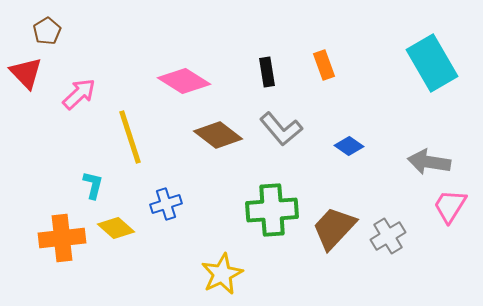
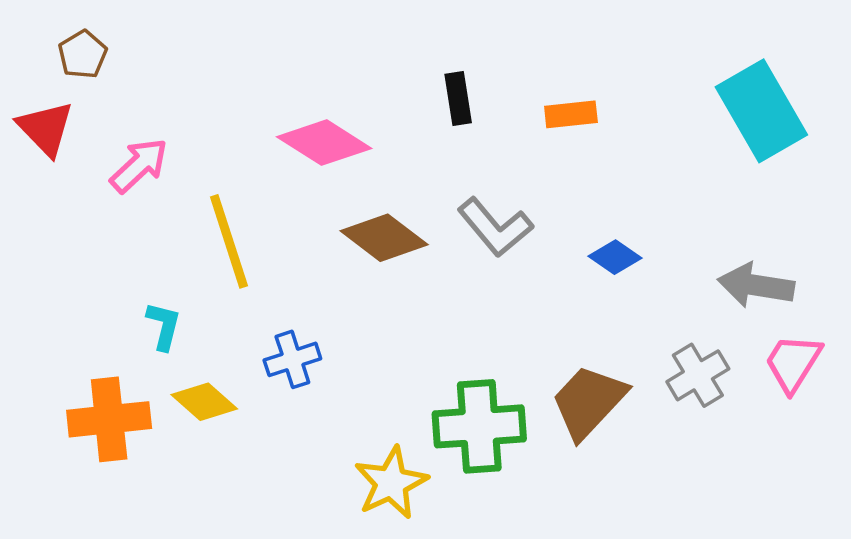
orange rectangle: (324, 65) -> (571, 114), turned -76
black rectangle: (267, 72) -> (458, 98), moved
green cross: (272, 210) -> (479, 426), moved
gray cross: (388, 236) -> (698, 375), moved

